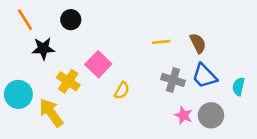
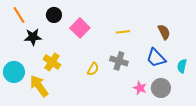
brown semicircle: (198, 43) -> (164, 32), moved
pink square: (98, 64) -> (80, 28), moved
gray cross: (173, 80) -> (119, 61), moved

